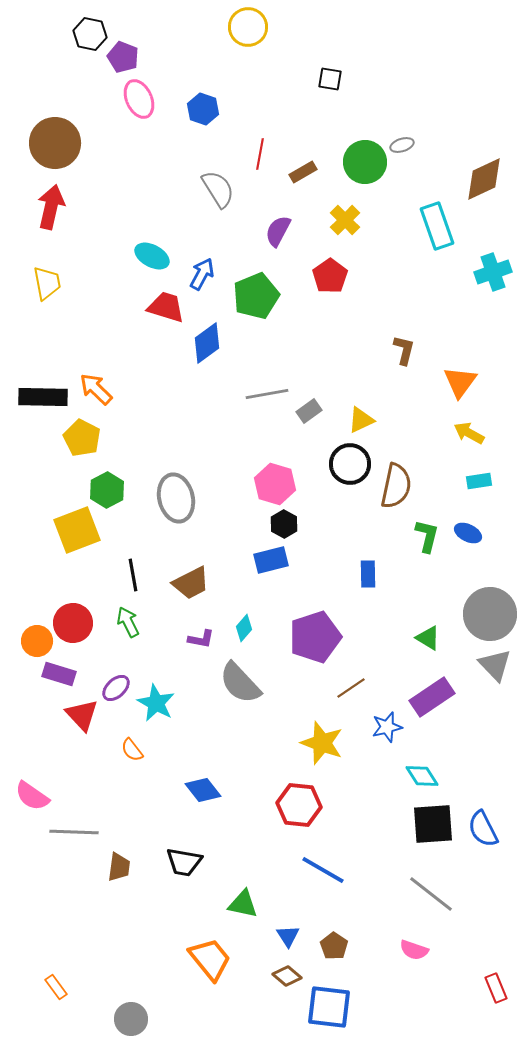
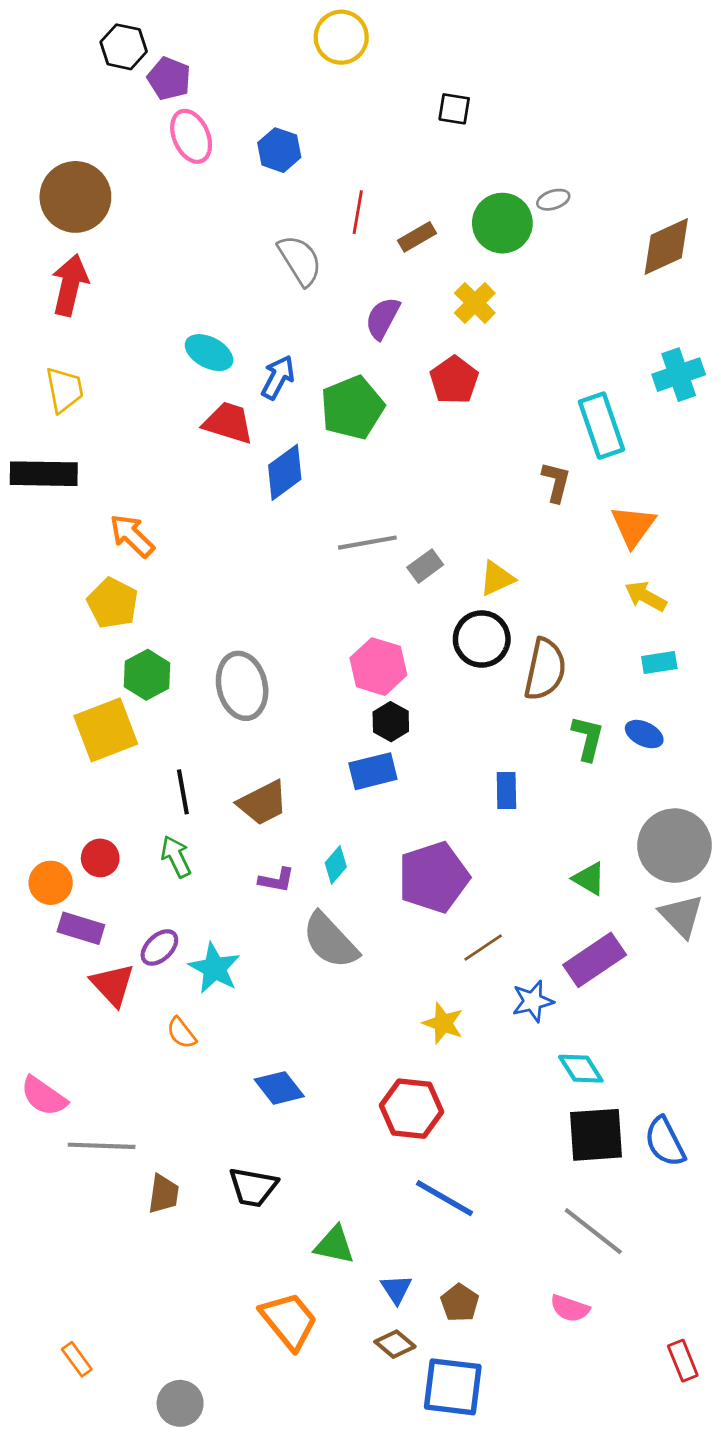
cyan rectangle: (437, 226) -> (602, 426), moved
black rectangle: (43, 397) -> (44, 474), moved
red circle: (73, 623) -> (100, 858), size x0.7
yellow star: (322, 743) -> (443, 1023), size x0.7

